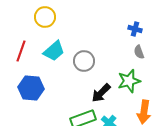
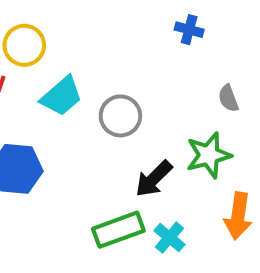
yellow circle: (45, 17) -> (24, 45), moved
blue cross: (135, 29) -> (189, 30), moved

